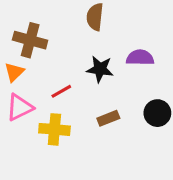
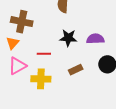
purple semicircle: (140, 58) -> (95, 39), moved
red line: (61, 91) -> (44, 54), turned 32

